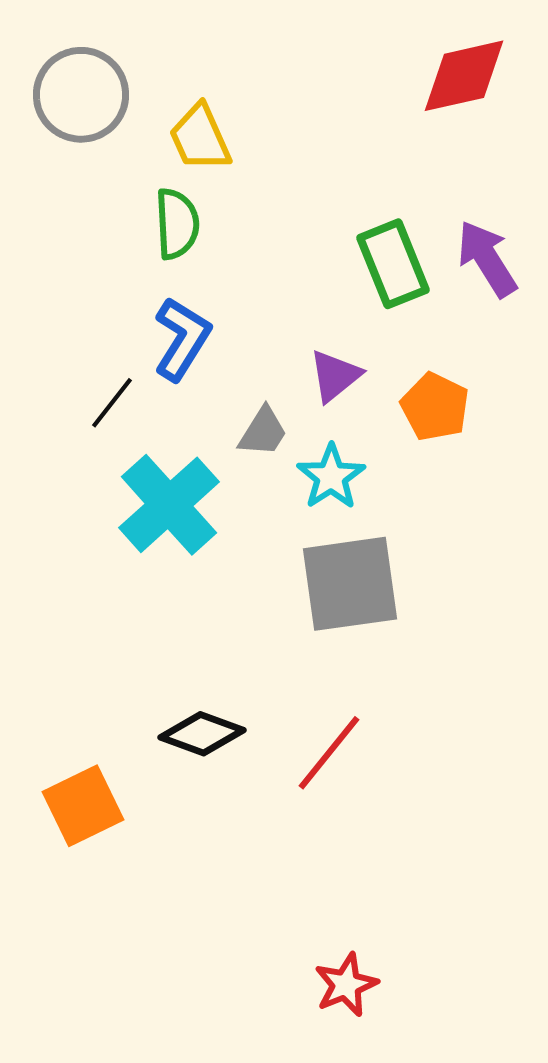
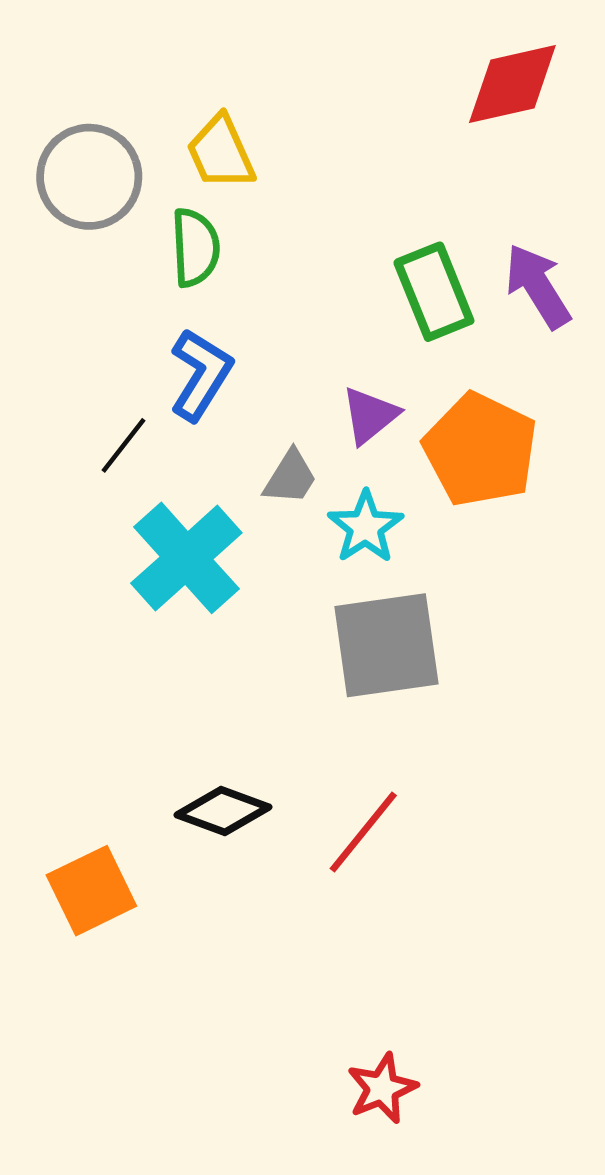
gray circle: (81, 95) -> (89, 177), moved
orange pentagon: (435, 407) -> (480, 450), size x1.5

